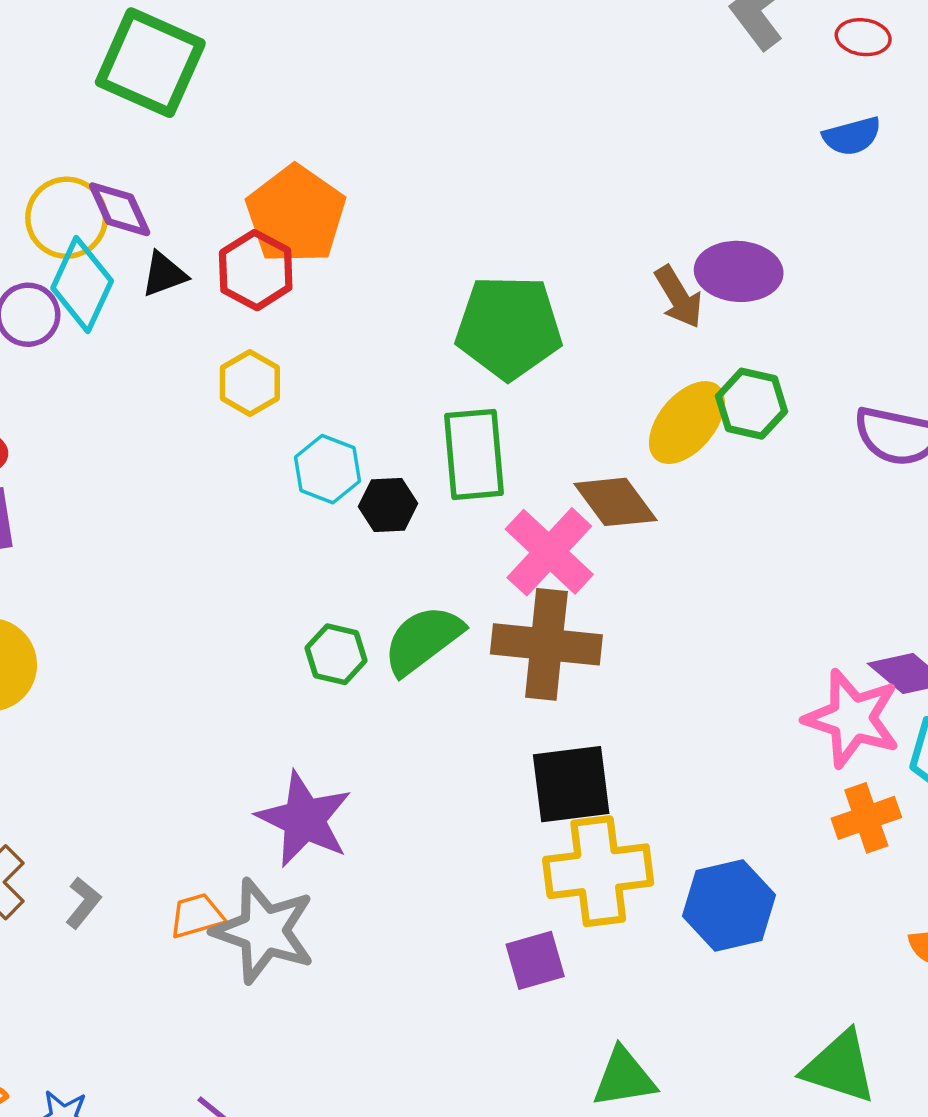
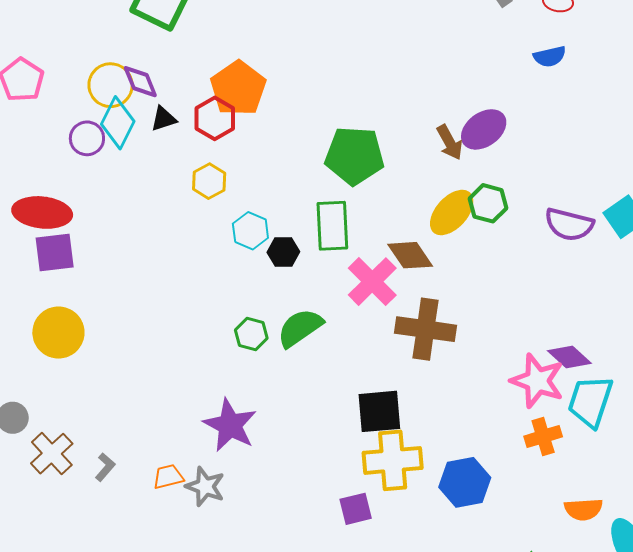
purple ellipse: (739, 271) -> (484, 129), turned -42
brown cross: (546, 644) -> (426, 329), moved
gray star: (264, 931) -> (205, 487), size x0.7

